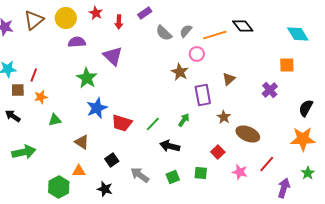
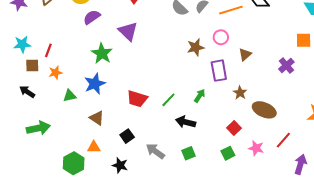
purple semicircle: (77, 42) -> (92, 17), turned -30
pink circle: (197, 54) -> (221, 37), moved
brown star: (180, 72) -> (196, 47), turned 30
blue star: (97, 108) -> (95, 84), moved
green square: (201, 173) -> (228, 153), moved, turned -32

